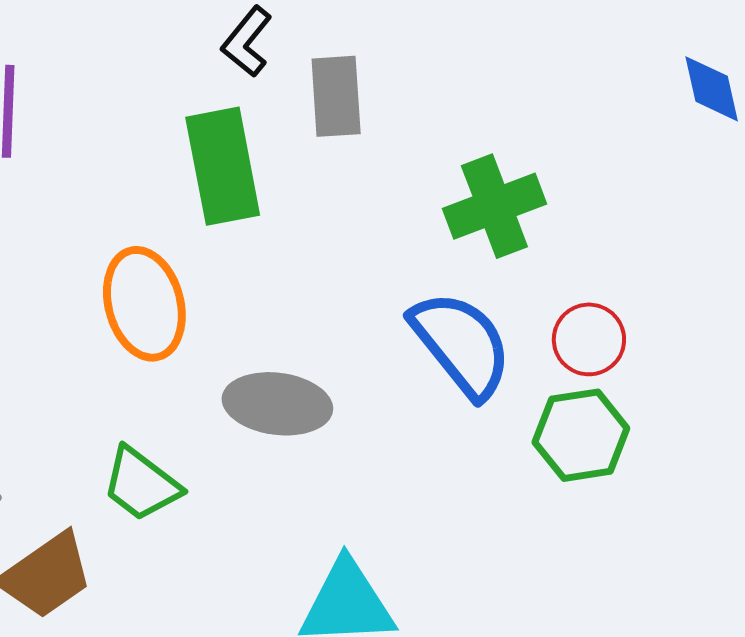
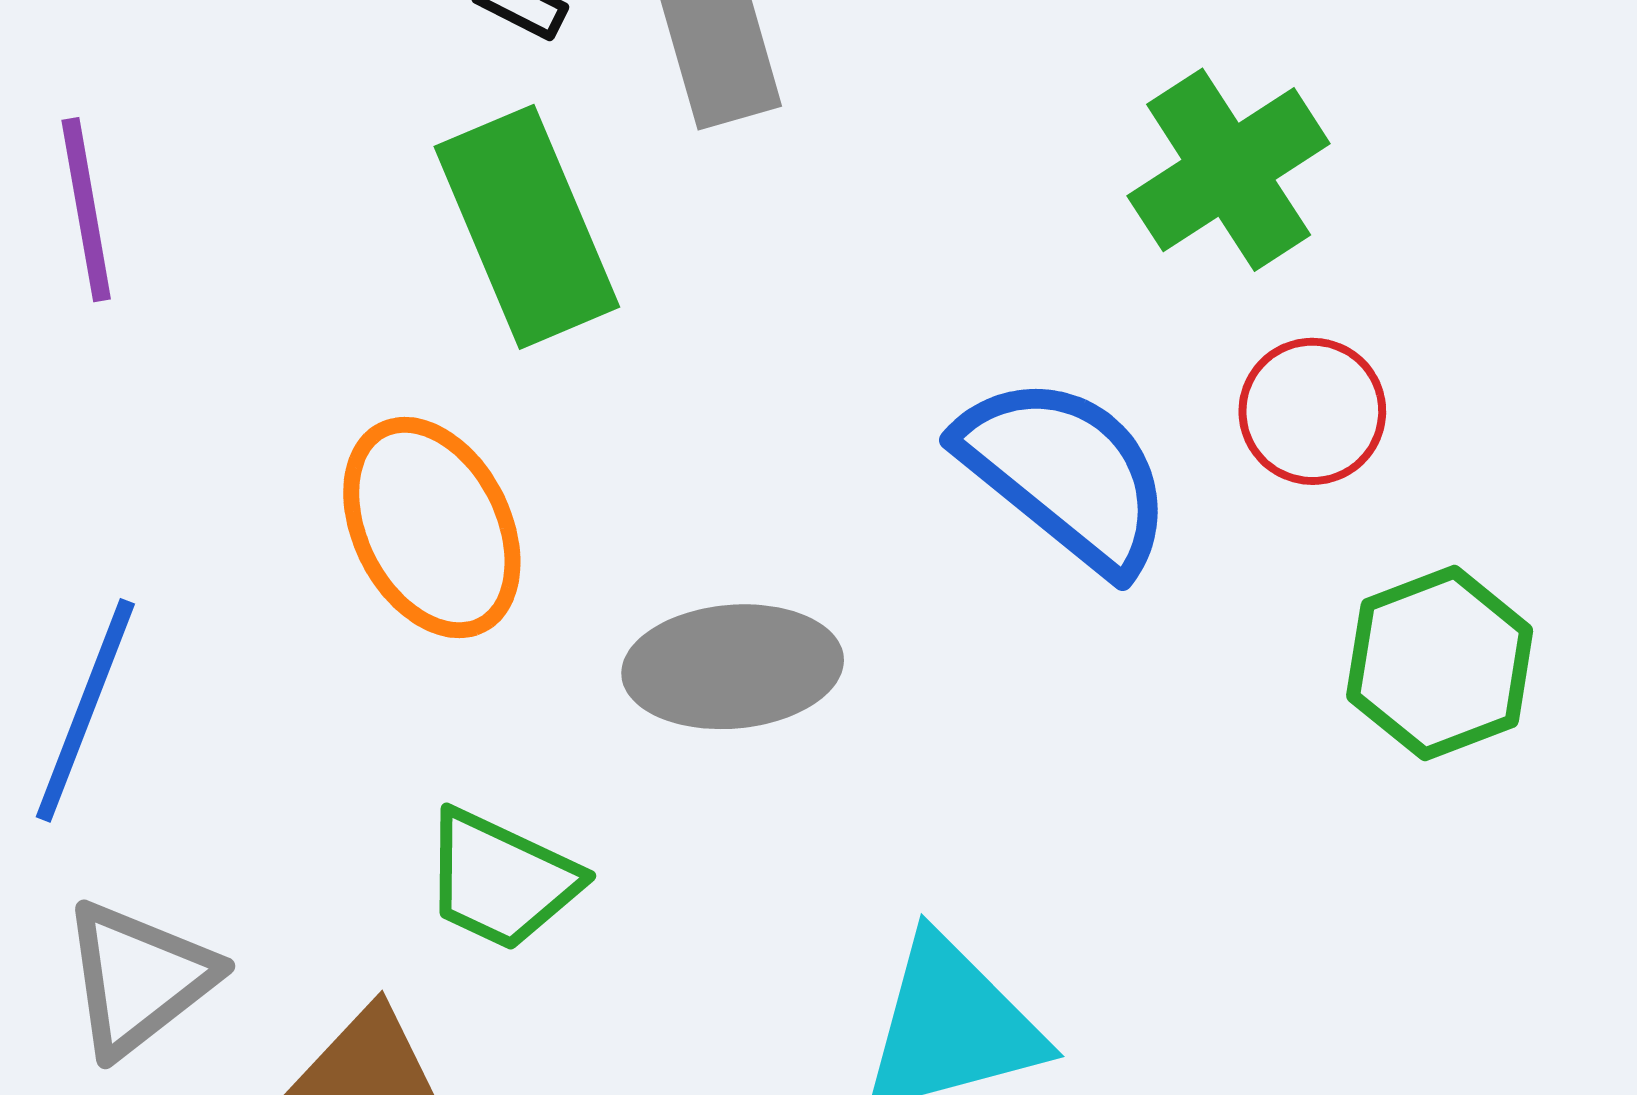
green cross: (494, 206) -> (1229, 170), moved
green hexagon: (581, 435) -> (1440, 663), moved

